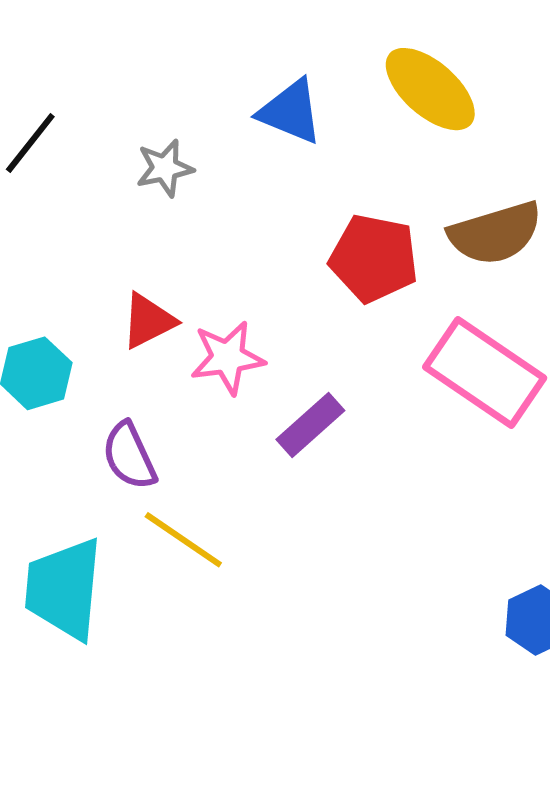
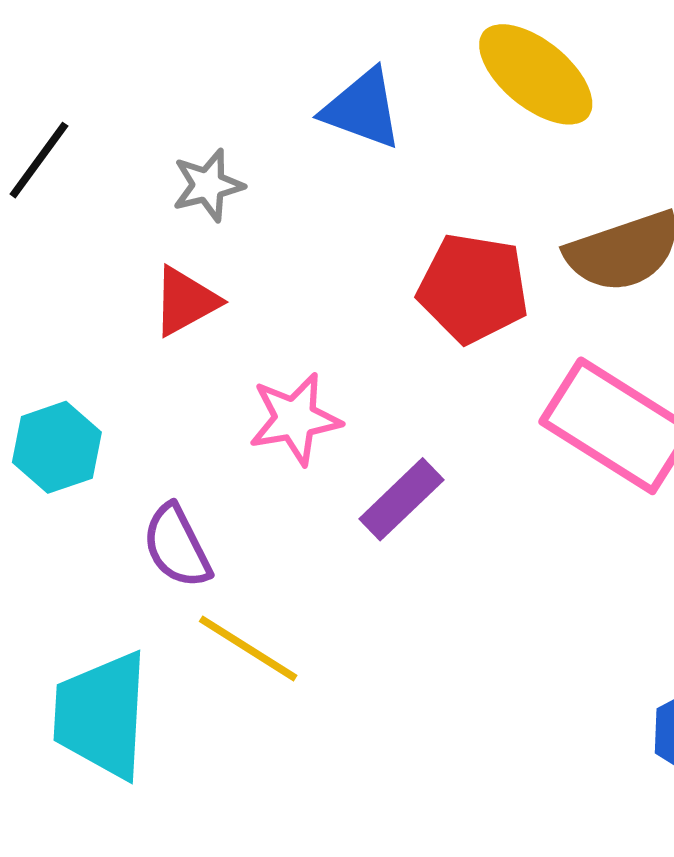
red triangle: (148, 321) -> (185, 301), moved

